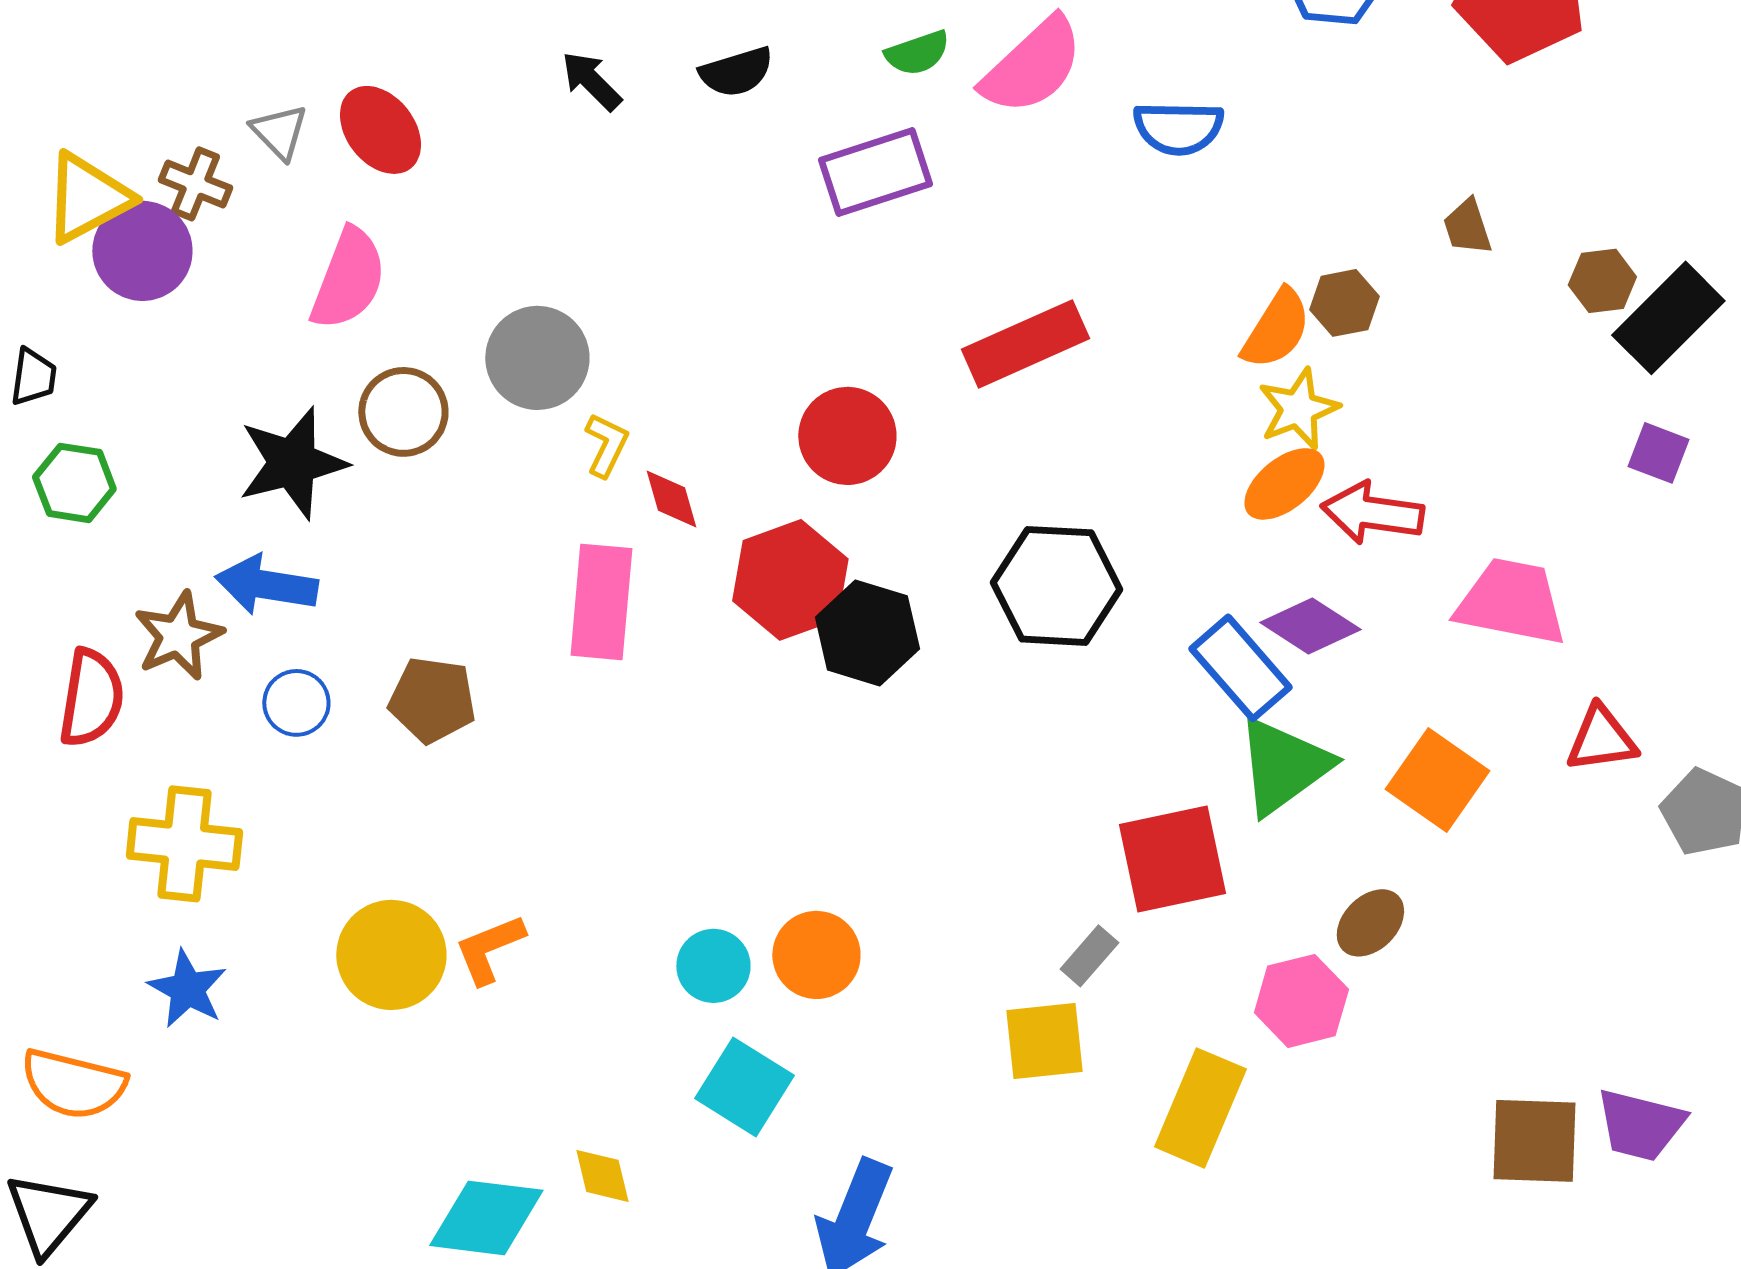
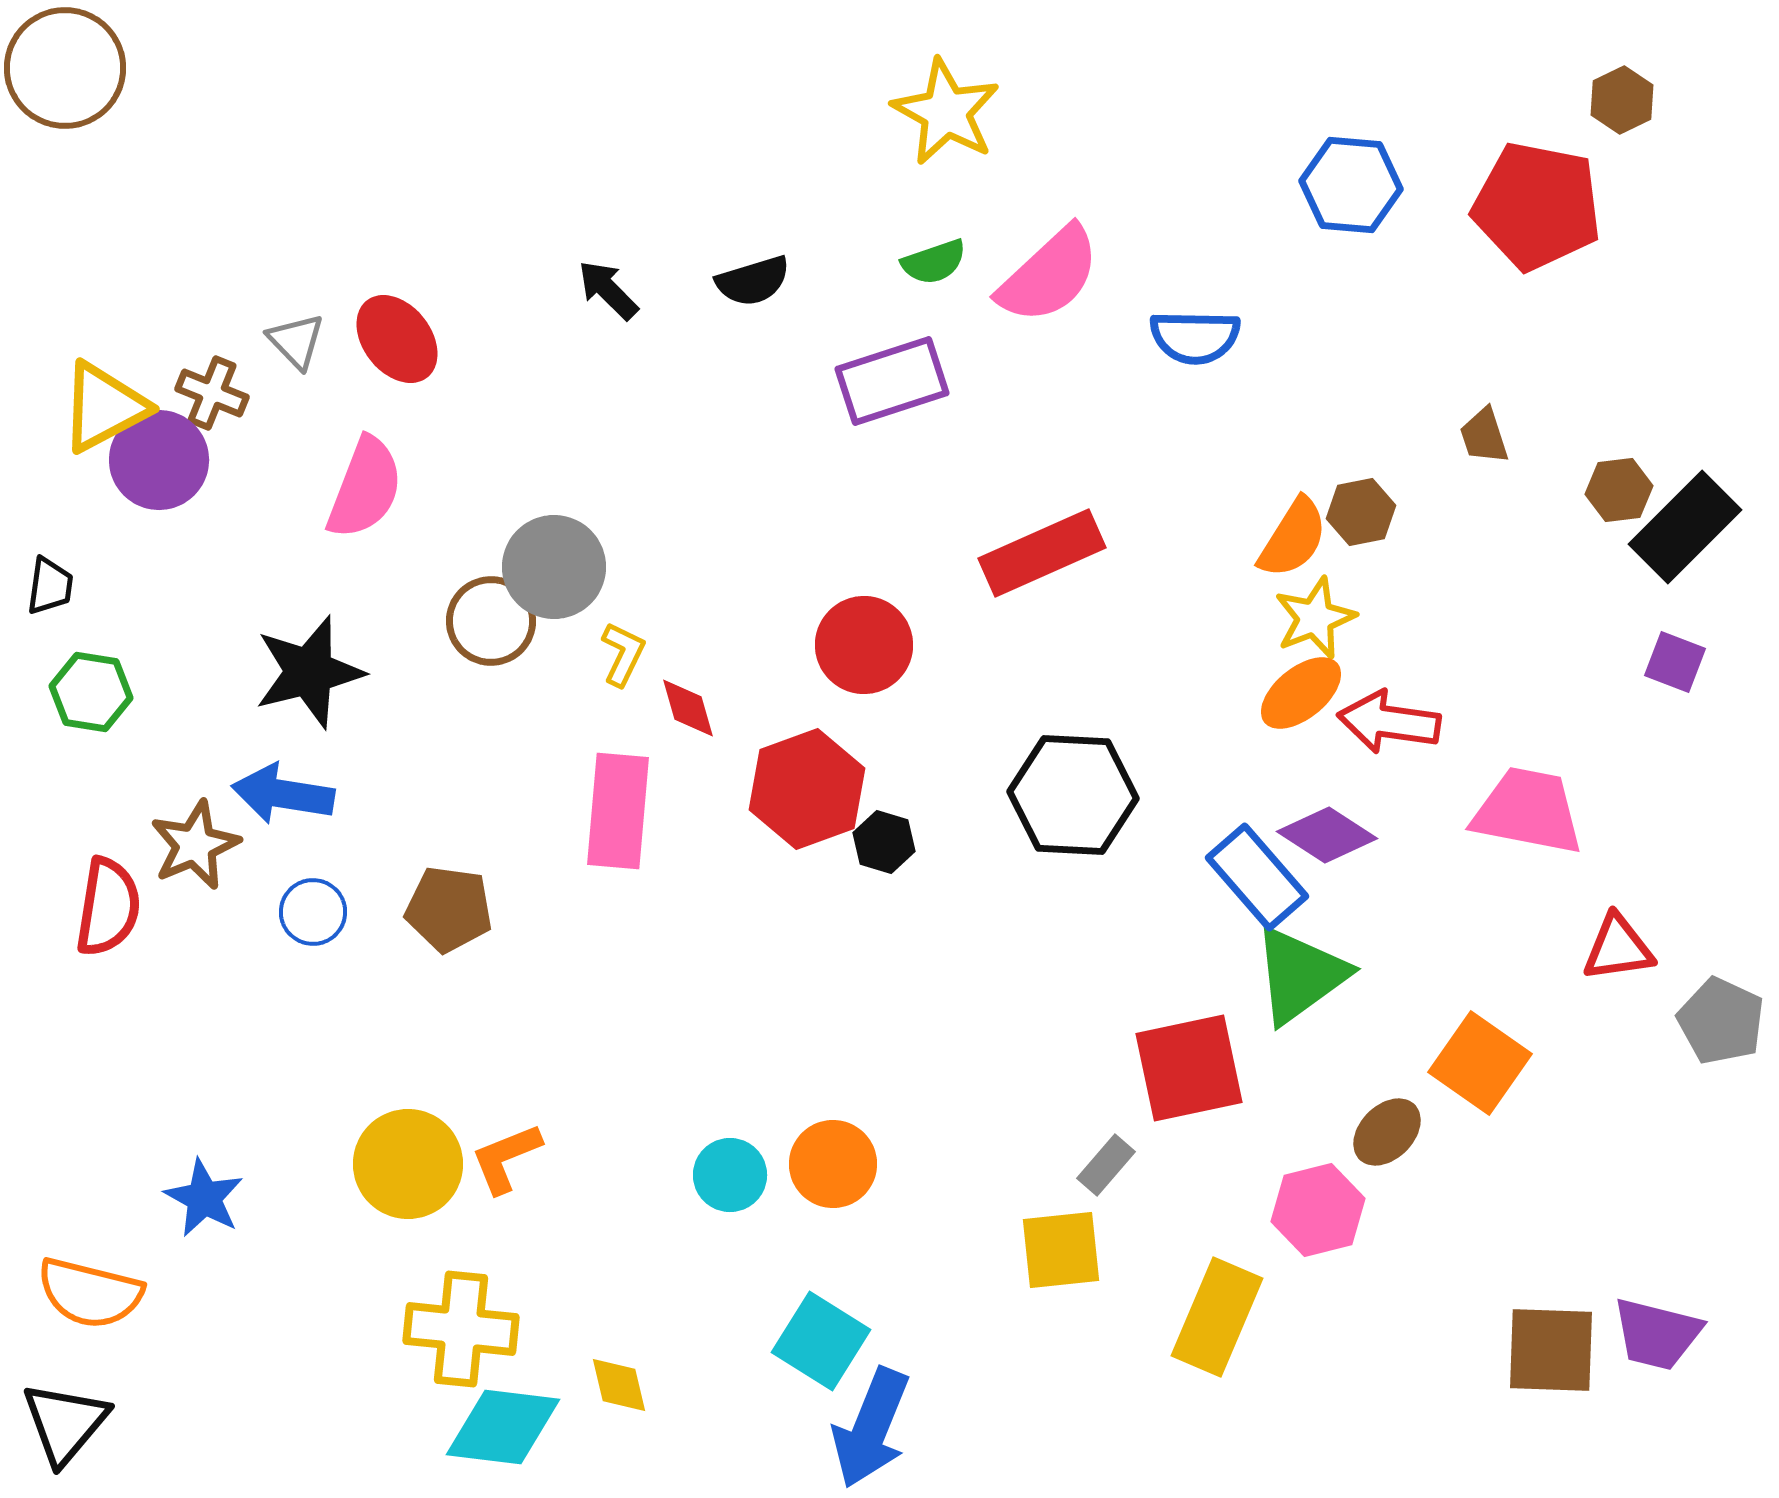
brown circle: (403, 412) -> (491, 621), moved
black hexagon: (867, 633) -> (884, 842), size x0.6
orange square: (1437, 780) -> (1480, 1063), moved
yellow cross: (184, 844) -> (461, 1329), moved
cyan square: (744, 1087) -> (821, 1341), moved

